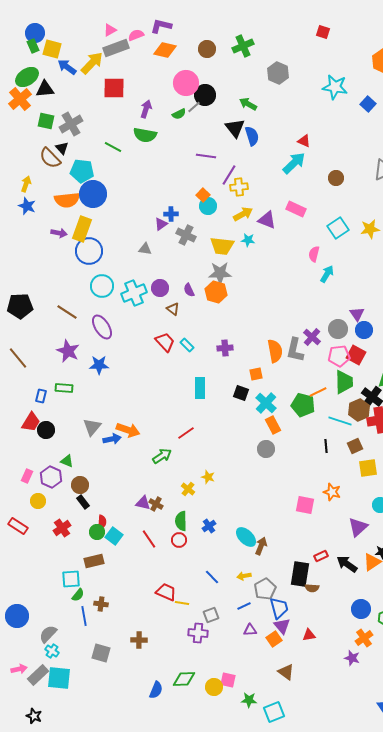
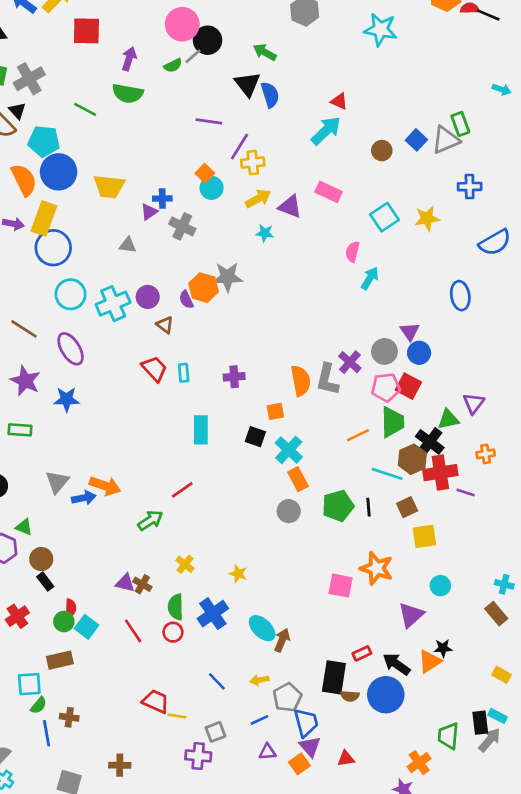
blue square: (368, 104) -> (416, 140), moved
orange semicircle: (67, 200) -> (24, 180), turned -110
yellow trapezoid: (222, 246) -> (109, 187), moved
orange hexagon: (216, 292) -> (204, 288), moved
cyan rectangle: (187, 345) -> (184, 373), turned 40
green pentagon: (303, 405) -> (338, 506), moved, turned -30
yellow star: (208, 477) -> (238, 574), moved
orange star: (332, 492) -> (376, 568), size x1.4
blue cross: (209, 526) -> (213, 614), size x1.6
blue circle: (361, 609) -> (386, 695), moved, size x1.4

